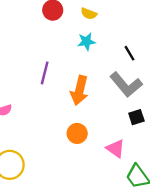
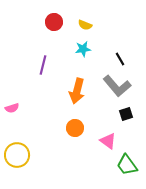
purple line: (45, 73) -> (43, 65), moved

